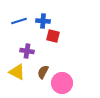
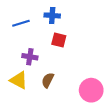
blue cross: (43, 21) -> (52, 15), moved
pink circle: (62, 83) -> (91, 90), moved

